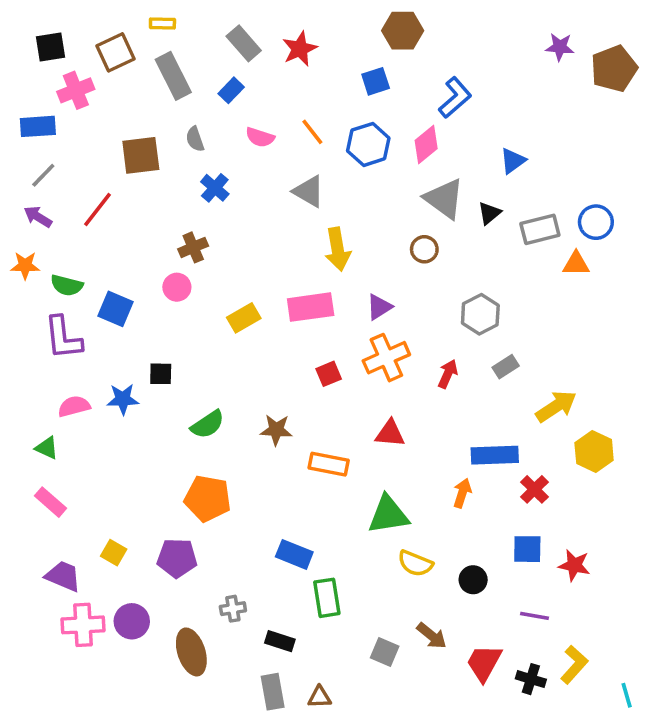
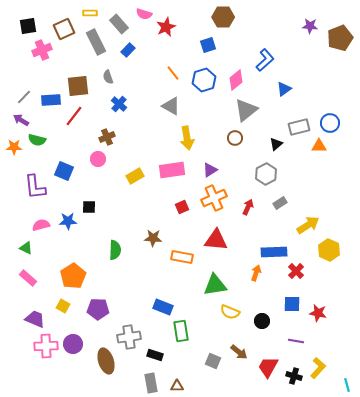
gray rectangle: (244, 43) -> (119, 24), moved
blue L-shape: (455, 98) -> (265, 60), moved
blue rectangle: (38, 126) -> (51, 100), moved
pink semicircle: (260, 137) -> (144, 14), moved
gray triangle: (444, 199) -> (246, 110), turned 45
red line: (97, 210) -> (74, 116), moved
black triangle: (489, 213) -> (276, 144), moved
green semicircle: (67, 285) -> (37, 140), moved
green semicircle: (208, 424) -> (115, 250), moved, turned -54
red triangle: (390, 433) -> (216, 240), size x1.4
orange pentagon: (208, 498) -> (73, 276), moved, turned 30
gray cross: (233, 609) -> (129, 337), size x1.6

